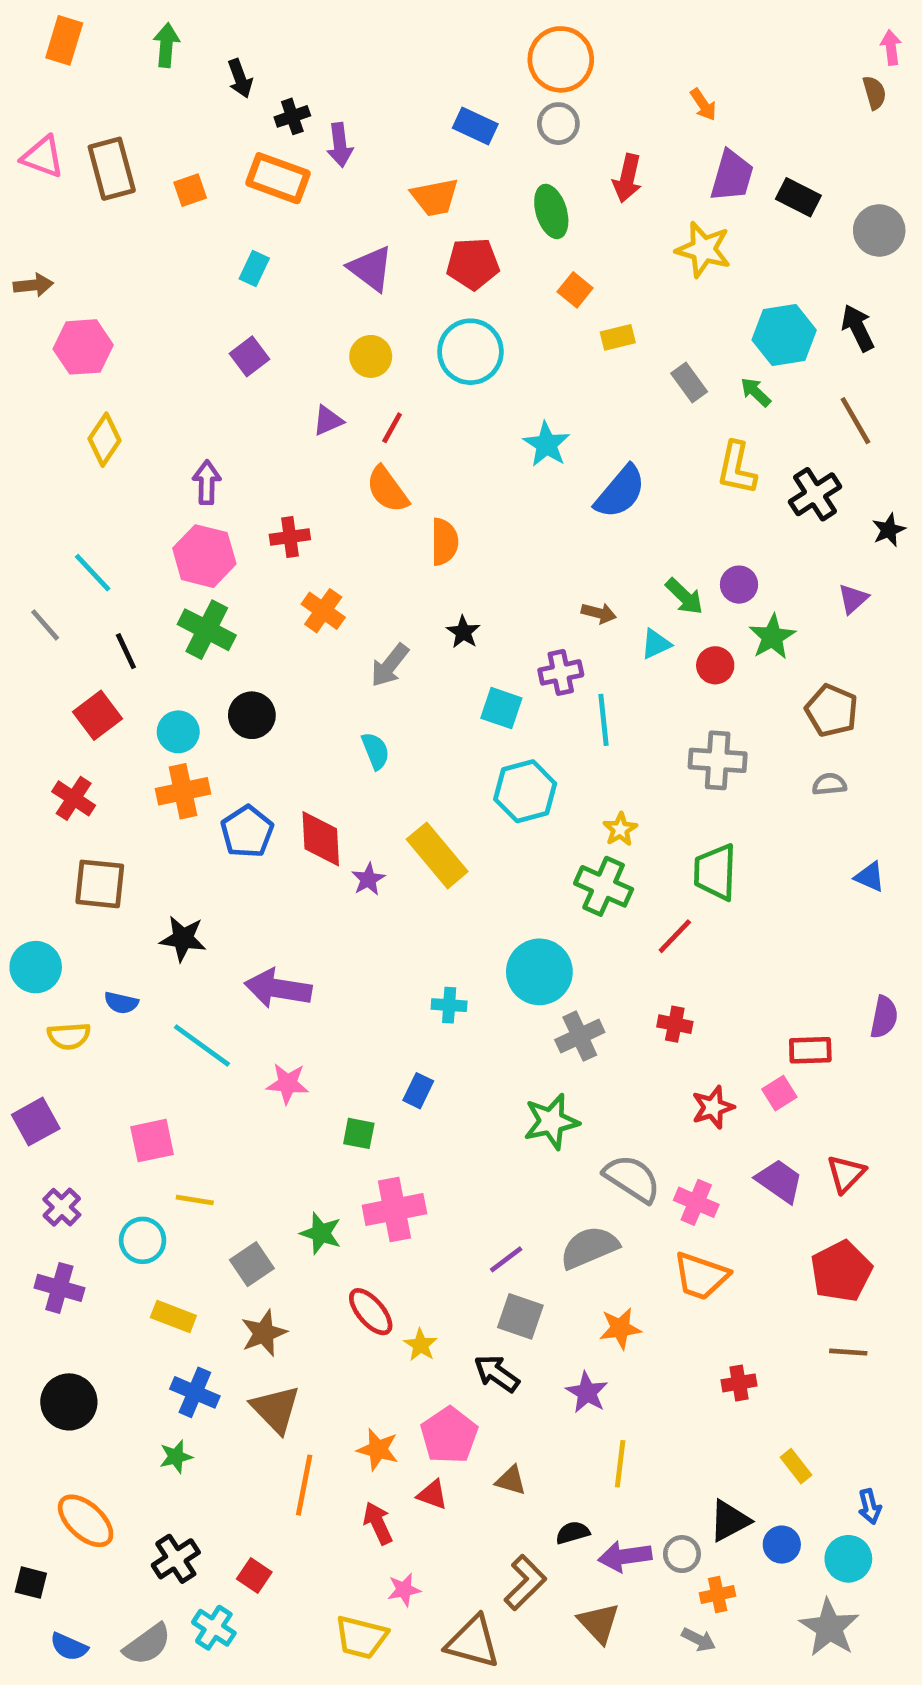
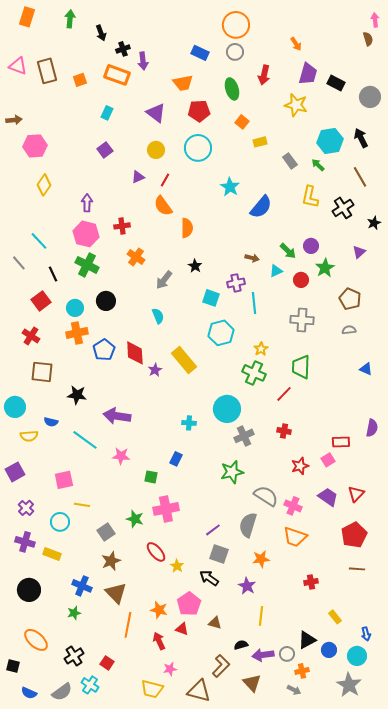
gray semicircle: (589, 1247) -> (248, 525), turned -50
yellow rectangle: (173, 1316) -> (52, 554), moved

